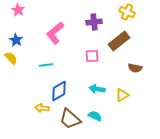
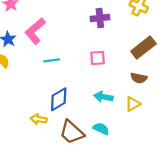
pink L-shape: (55, 33) -> (35, 31), moved
brown rectangle: (119, 41) -> (143, 47), moved
cyan line: (46, 65) -> (52, 60), moved
brown semicircle: (135, 68) -> (139, 78), moved

